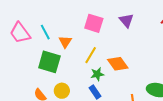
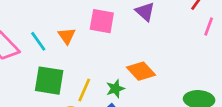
orange triangle: (65, 42) -> (67, 36), moved
yellow line: (91, 55) -> (84, 90), moved

